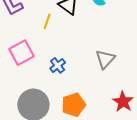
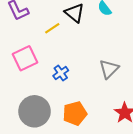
yellow line: (47, 21) -> (52, 28), turned 35

